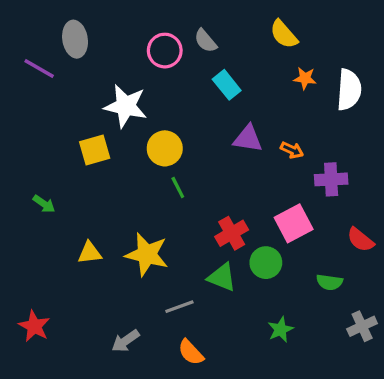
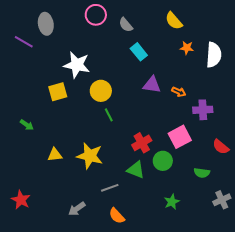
pink circle: (165, 51) -> (96, 15), moved

